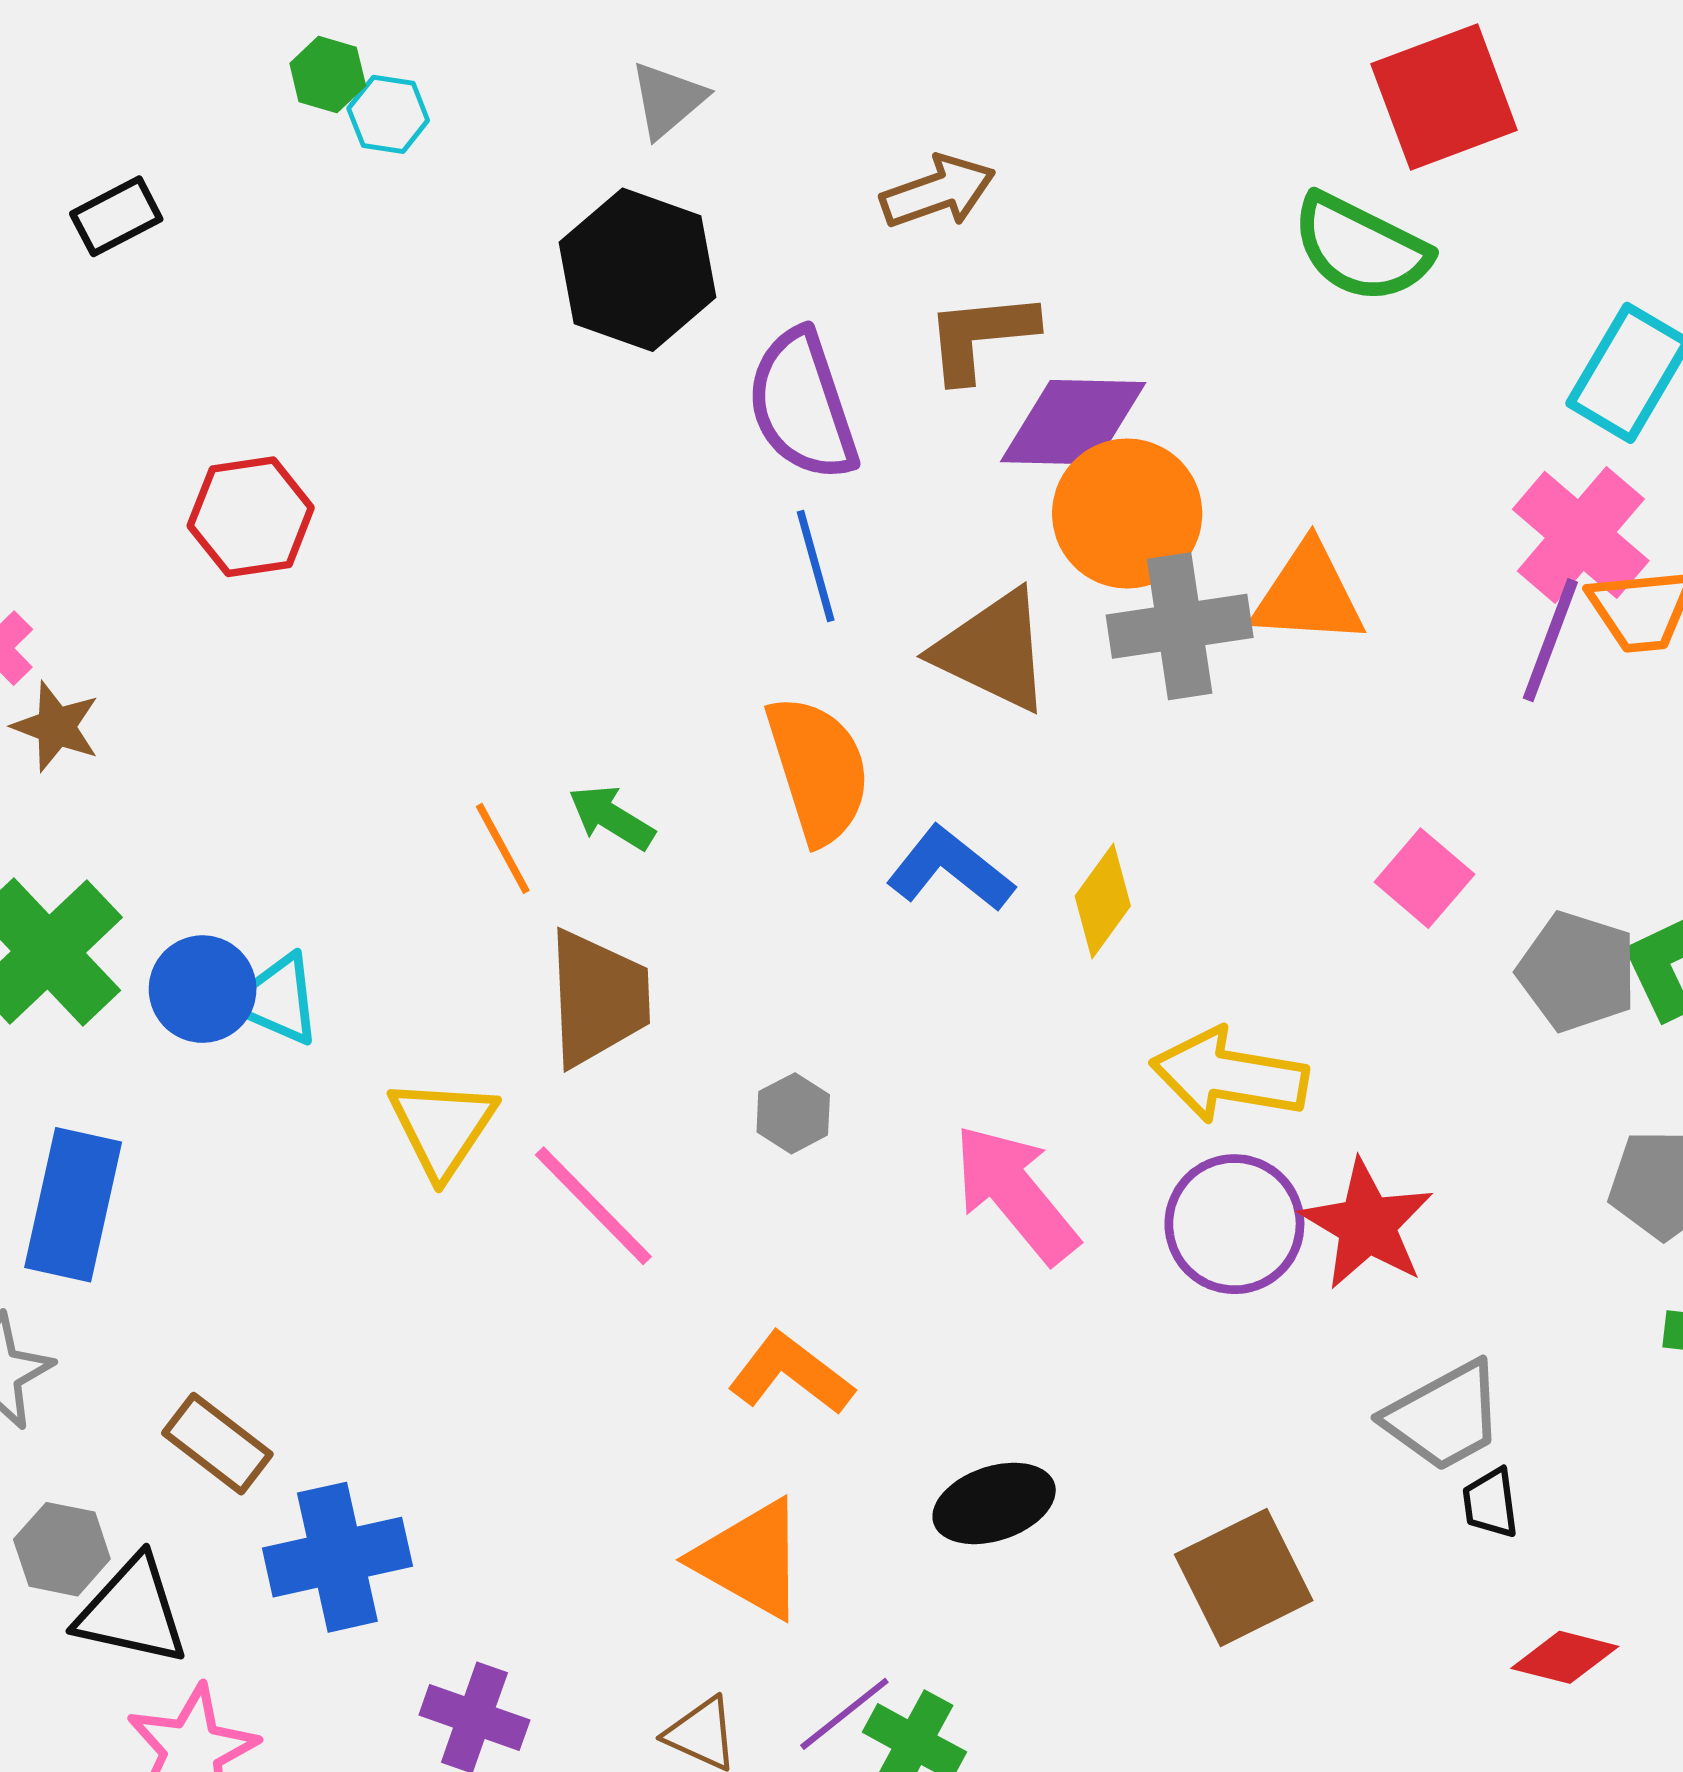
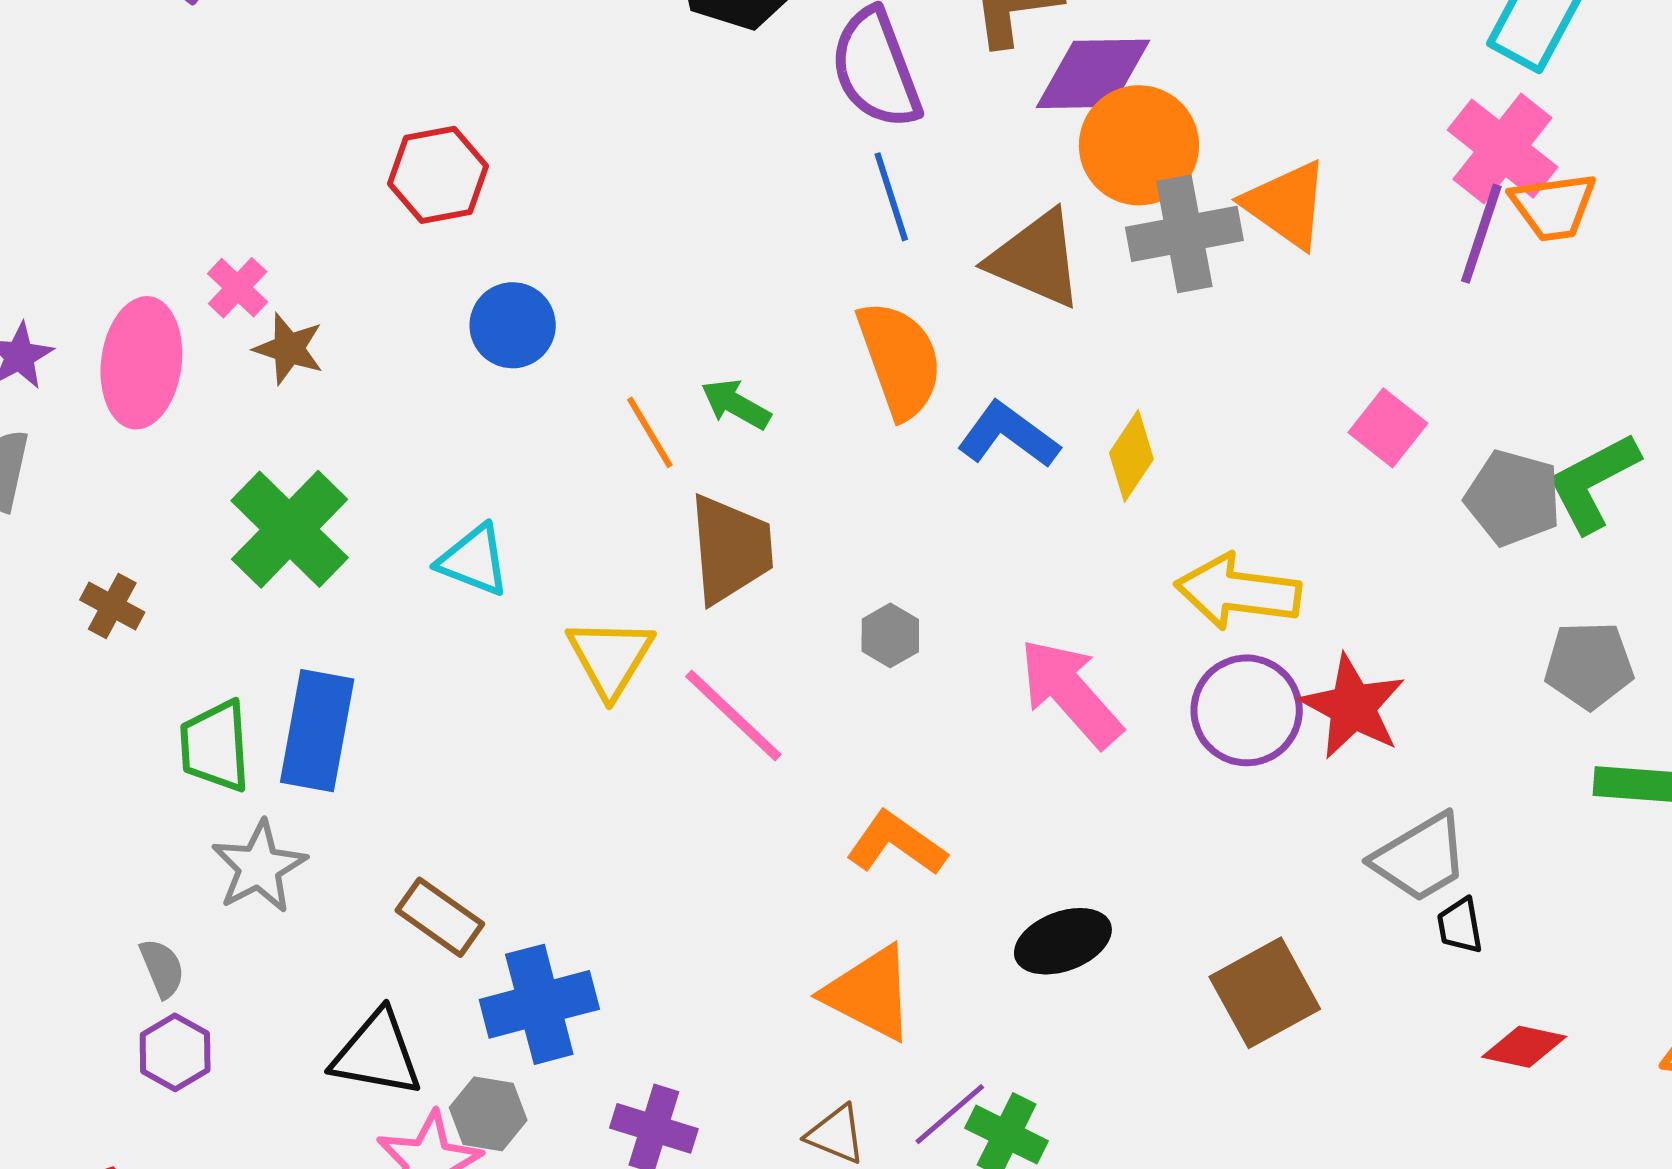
orange triangle: (1308, 594) -> (1286, 204), turned 34
blue circle: (203, 989) -> (513, 325), moved
gray hexagon: (62, 1549) -> (488, 1114), moved

